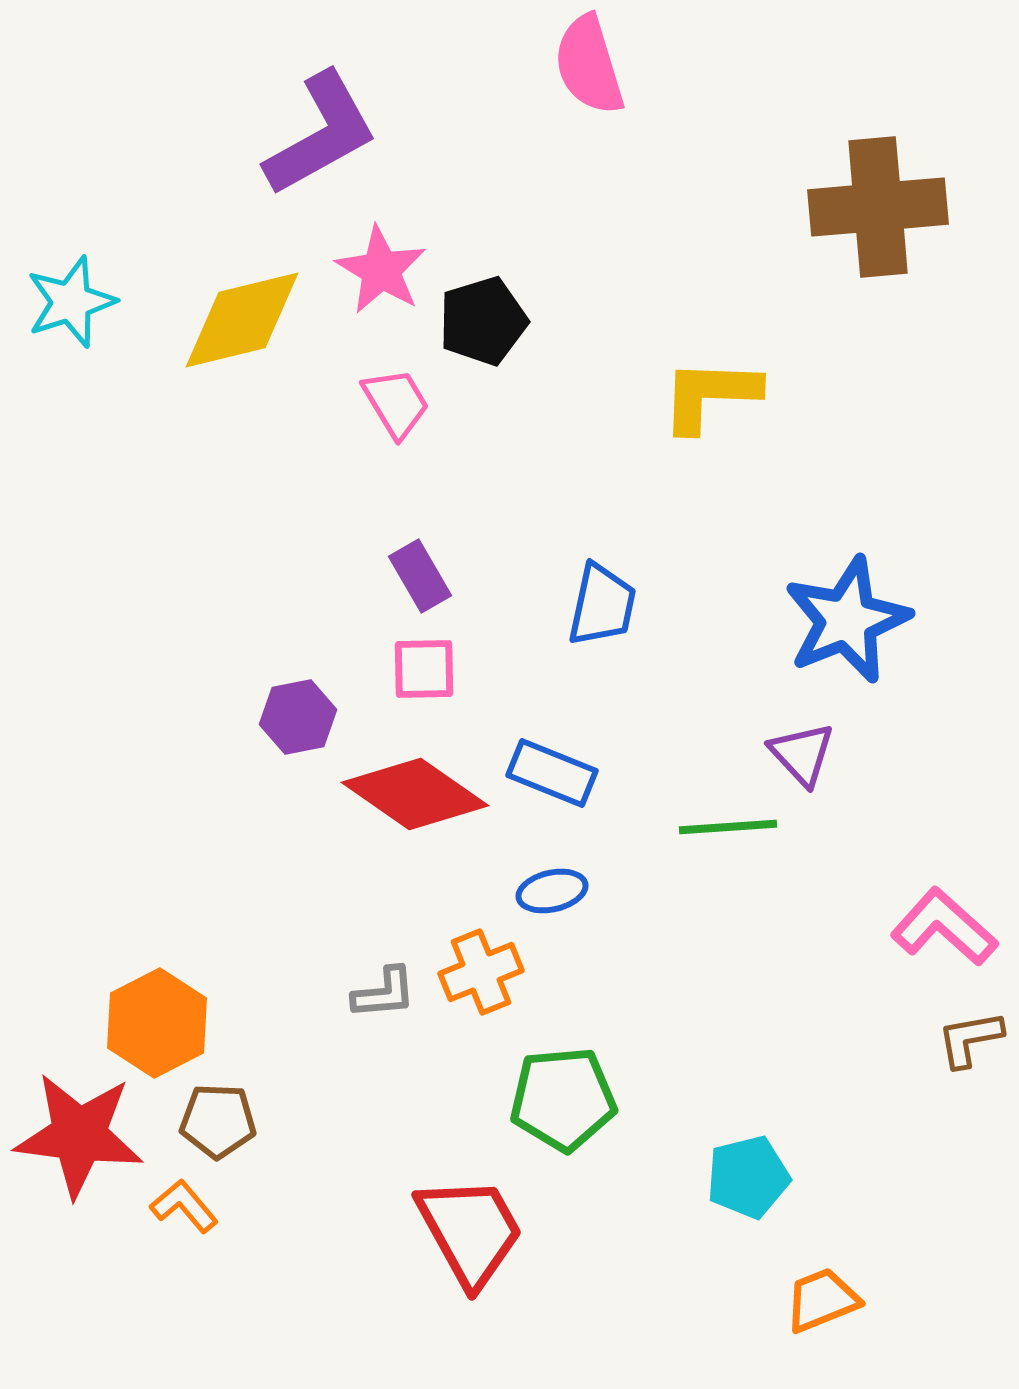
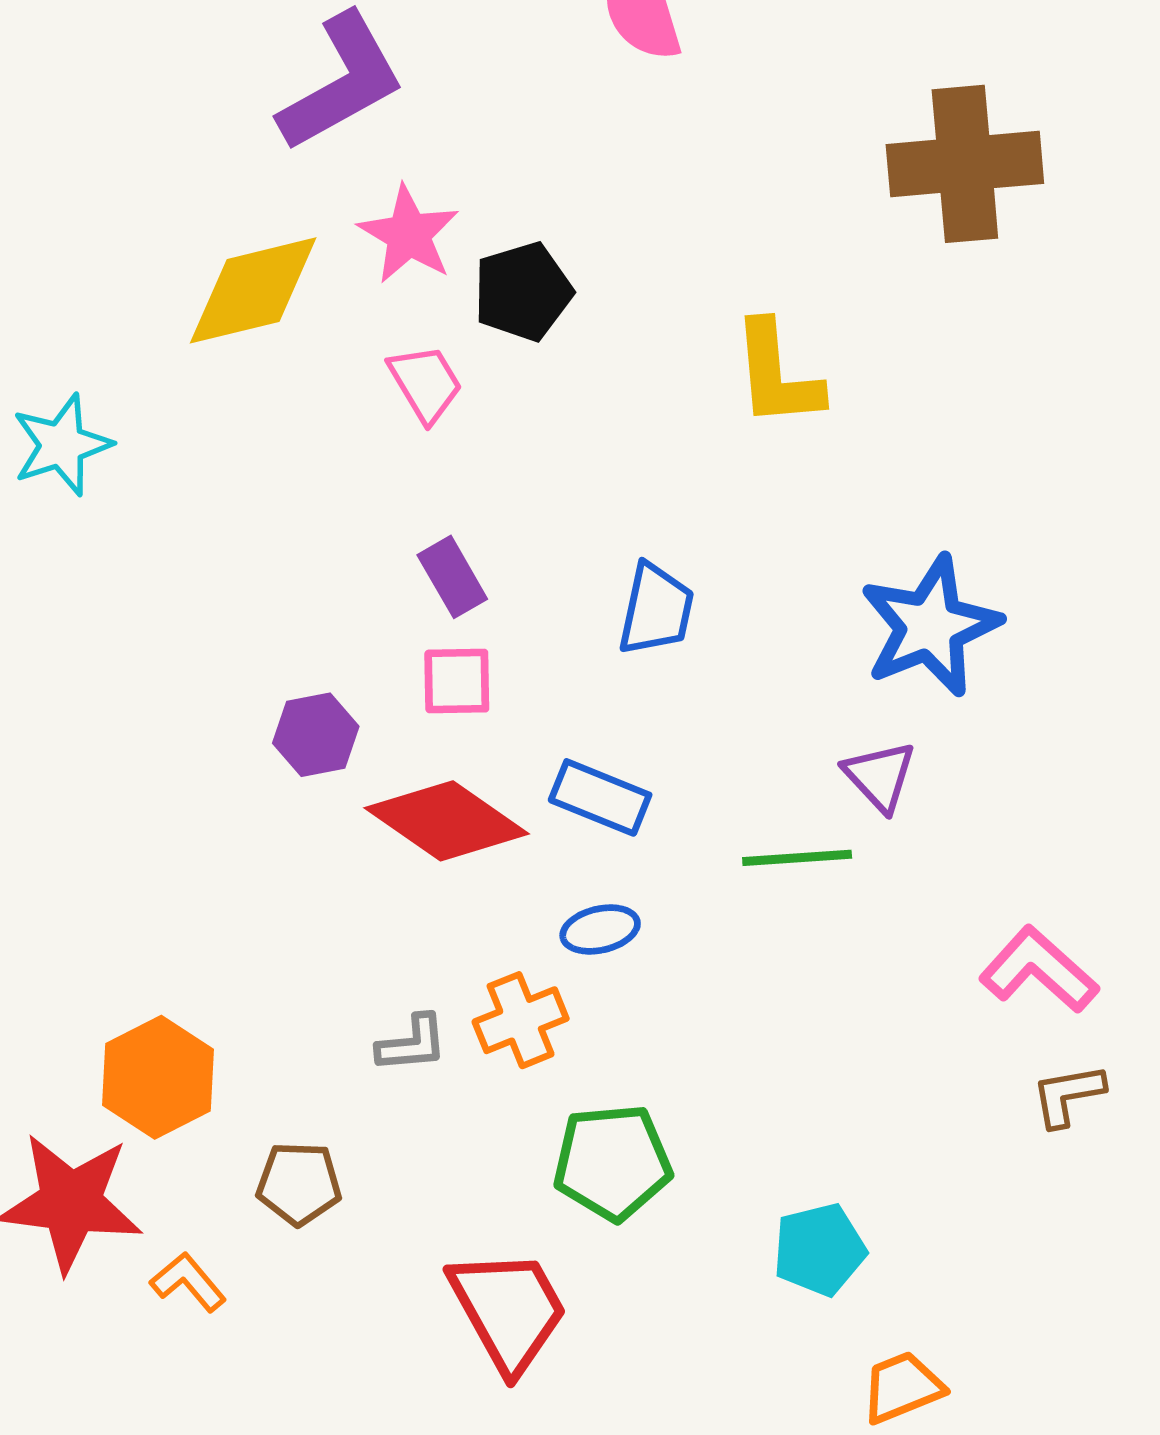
cyan star: (71, 302) -> (62, 445), moved
yellow L-shape: (710, 395) -> (777, 374), turned -97
brown pentagon: (218, 1121) -> (299, 1184), moved

